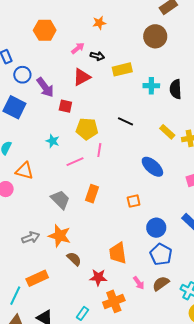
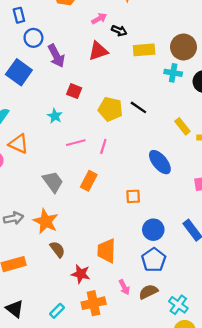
brown circle: (155, 36) -> (184, 47), moved
red square: (65, 106) -> (74, 91), moved
yellow pentagon: (87, 129) -> (110, 109), moved
pink line: (99, 150) -> (103, 146), moved

